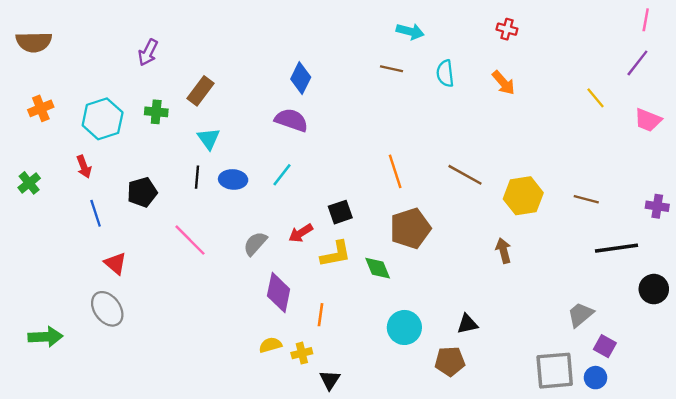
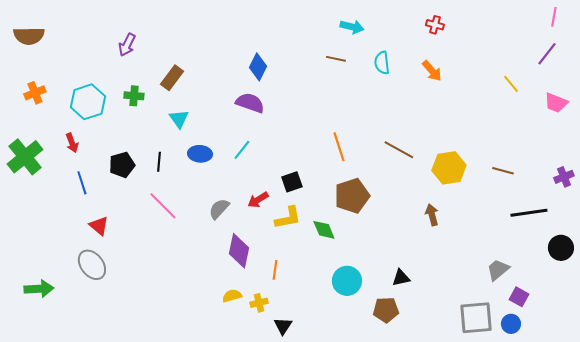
black line: (197, 177) -> (159, 162), moved
green cross: (29, 183) -> (25, 157), size x1.8
purple cross: (657, 206) -> (564, 177), turned -30

